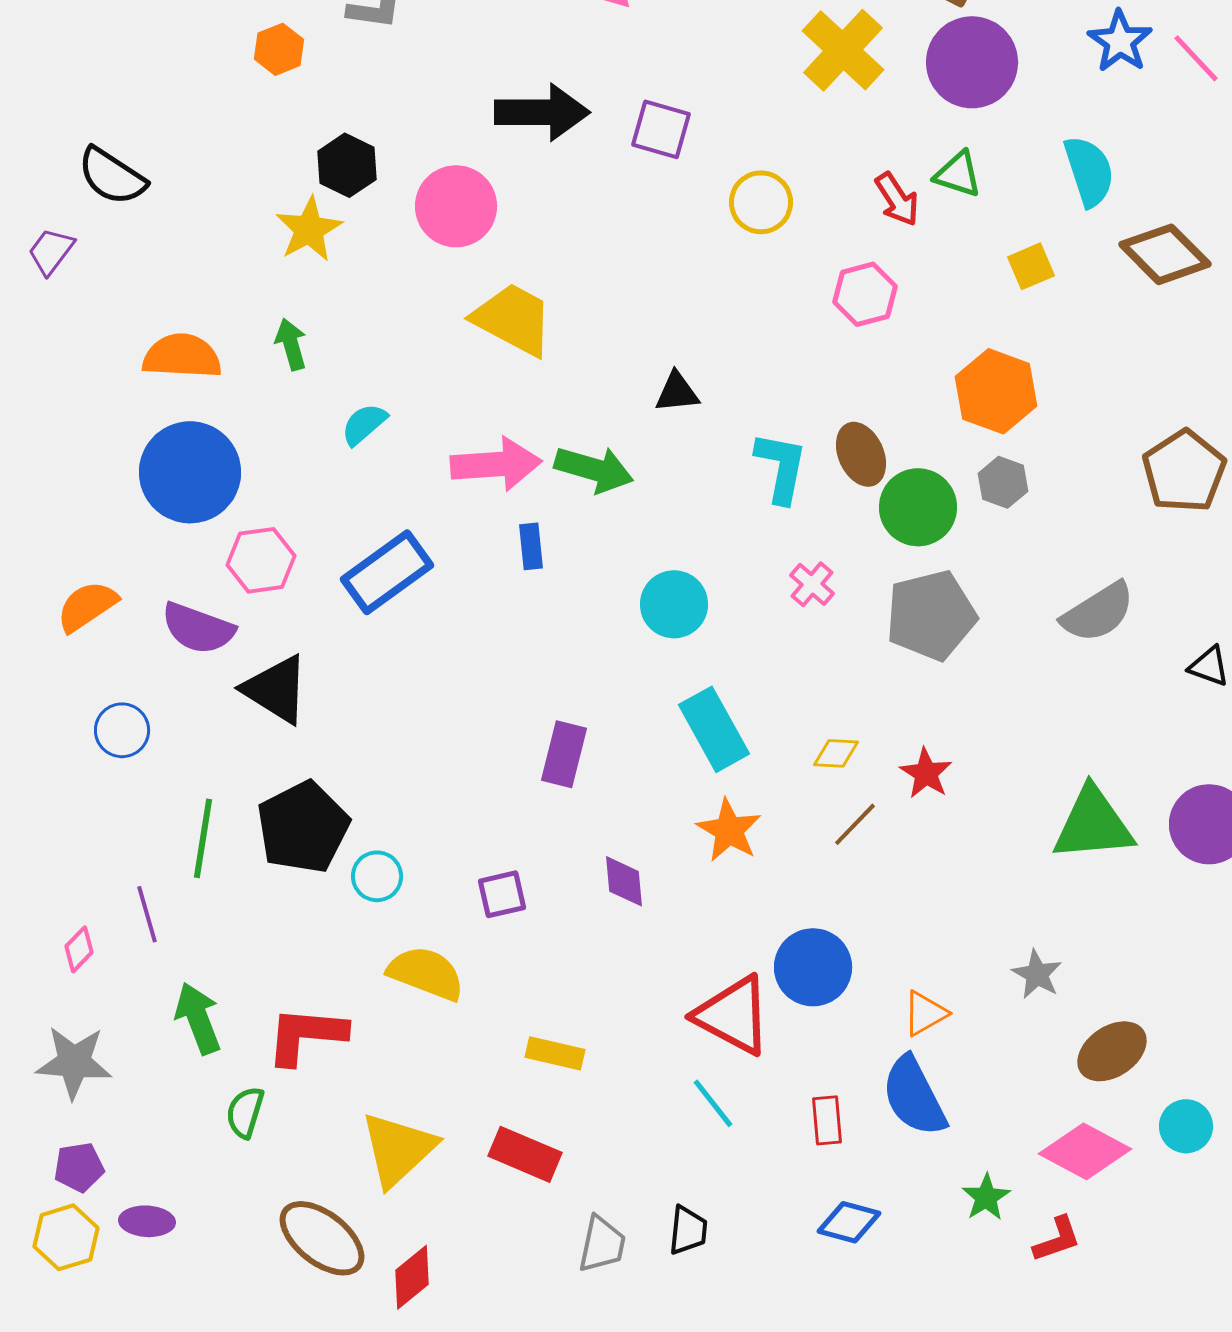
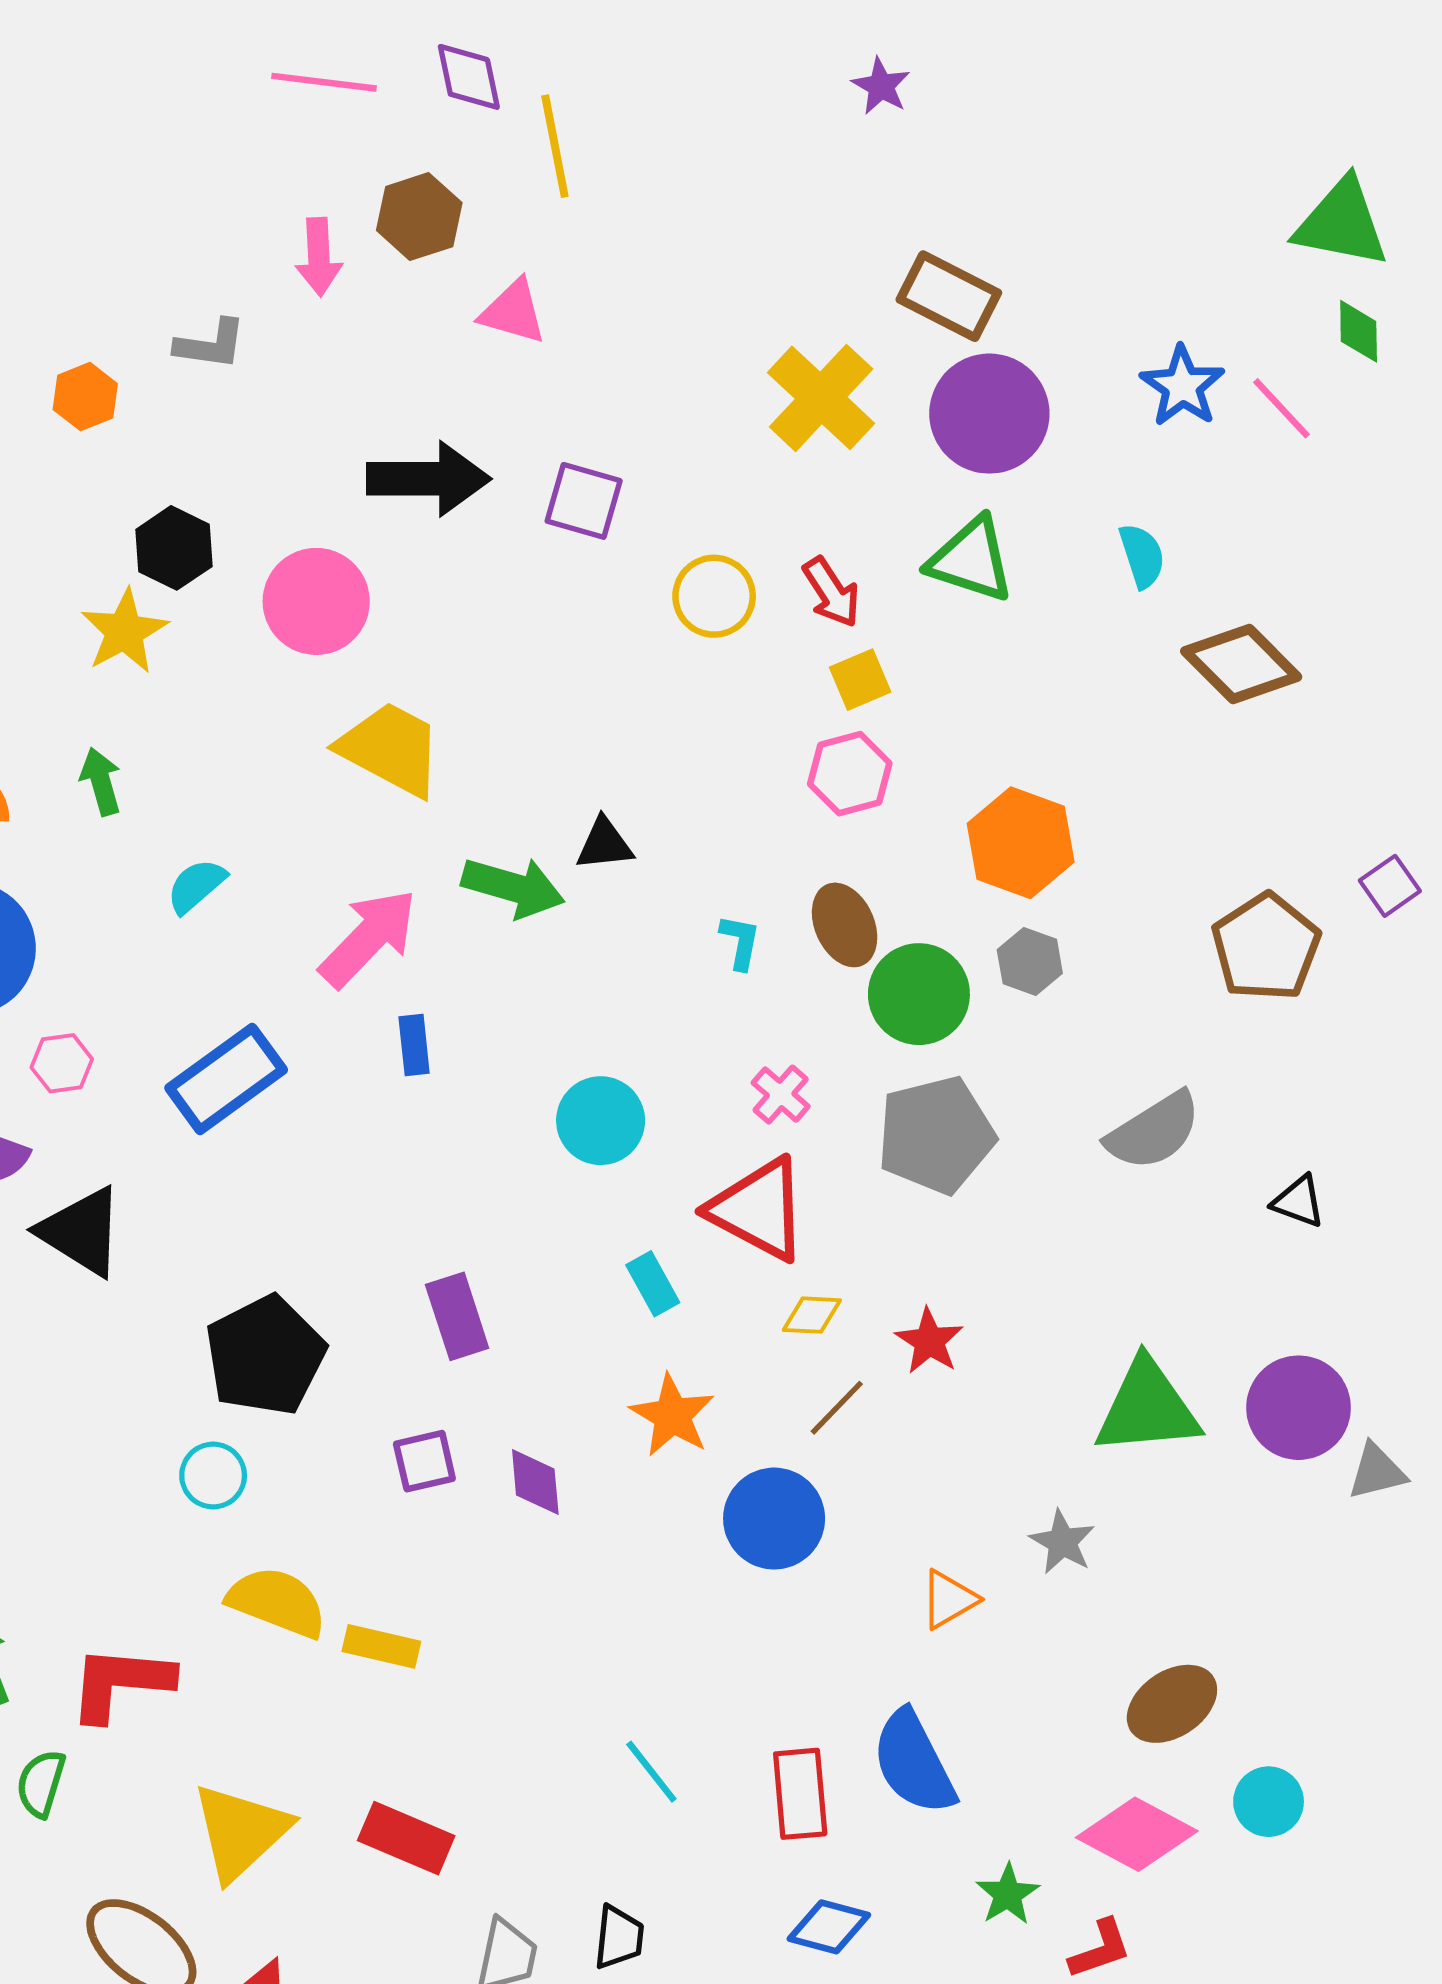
cyan semicircle: (1089, 171) -> (1142, 556), size x0.7
green triangle: (958, 174) -> (971, 560), size x1.4
red arrow: (897, 199) -> (831, 592), moved
yellow square: (1031, 266) -> (860, 680), moved
pink hexagon: (865, 294) -> (850, 774), moved
pink arrow: (496, 464) -> (368, 938), turned -42
cyan L-shape: (781, 467) -> (740, 942), size x0.6
green arrow: (594, 469) -> (513, 887), moved
pink hexagon: (261, 560) -> (62, 1063), size x0.7
cyan rectangle: (714, 729) -> (653, 1284), size x0.6
purple rectangle: (564, 754) -> (457, 1316), turned -32
black pentagon: (303, 827) -> (265, 1355), moved
purple square: (502, 894) -> (424, 1461), moved
blue circle: (813, 967) -> (774, 1519), moved
gray star: (1037, 974) -> (1062, 1542), moved
orange triangle: (925, 1013) -> (949, 1599), moved
red triangle: (733, 1015) -> (758, 1209), moved
yellow rectangle: (555, 1053) -> (381, 1646), moved
red rectangle: (827, 1120) -> (800, 1794), size x1.4

